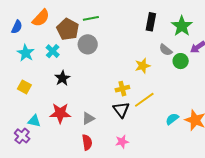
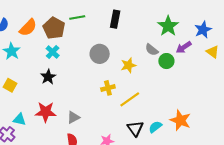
orange semicircle: (41, 18) -> (28, 28), moved
black rectangle: (151, 22) -> (115, 19), moved
gray circle: (88, 44) -> (100, 54), moved
cyan cross: (53, 51) -> (53, 52), moved
black triangle: (121, 110) -> (135, 128), moved
cyan semicircle: (172, 119) -> (155, 127), moved

